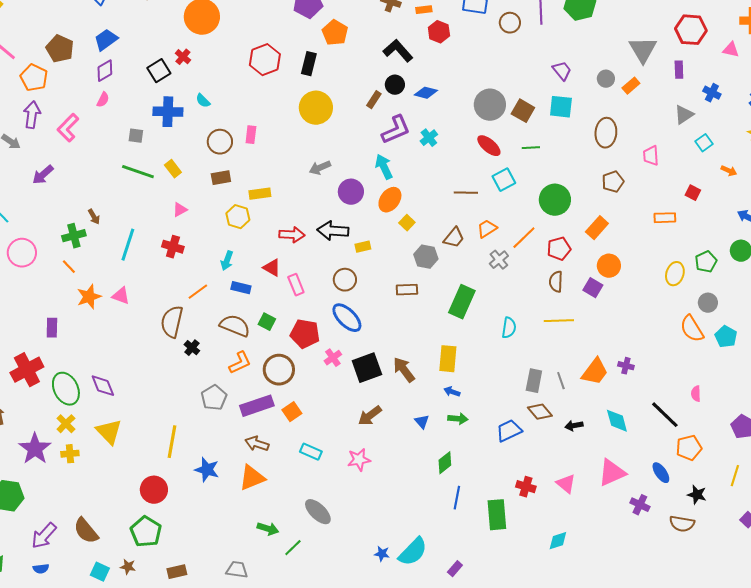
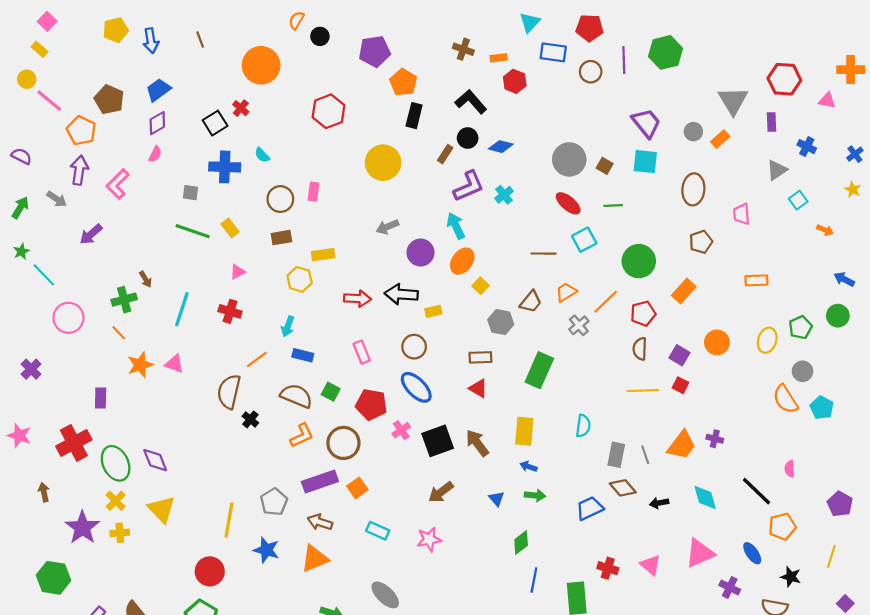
black rectangle: (309, 64) -> (414, 116), moved
purple trapezoid: (562, 71) -> (646, 123), size x1.4
brown square: (523, 111) -> (605, 166), size x0.7
red square: (693, 193) -> (681, 385), moved
orange circle: (609, 266) -> (717, 342), moved
red triangle: (272, 268) -> (478, 388), moved
cyan semicircle: (509, 328) -> (583, 426), moved
gray pentagon: (214, 398) -> (274, 502), moved

